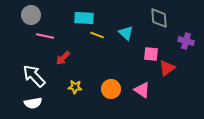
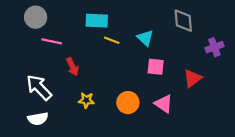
purple cross: (186, 41) -> (214, 47), turned -35
pink square: (151, 54) -> (156, 67), moved
red arrow: (63, 58) -> (72, 67), turned -70

